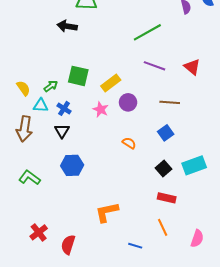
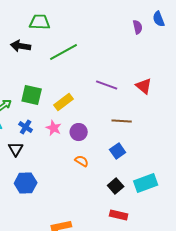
green line: (147, 32) -> (64, 52), moved
purple circle: (128, 102) -> (79, 132), moved
blue cross: (64, 108) -> (26, 127), moved

